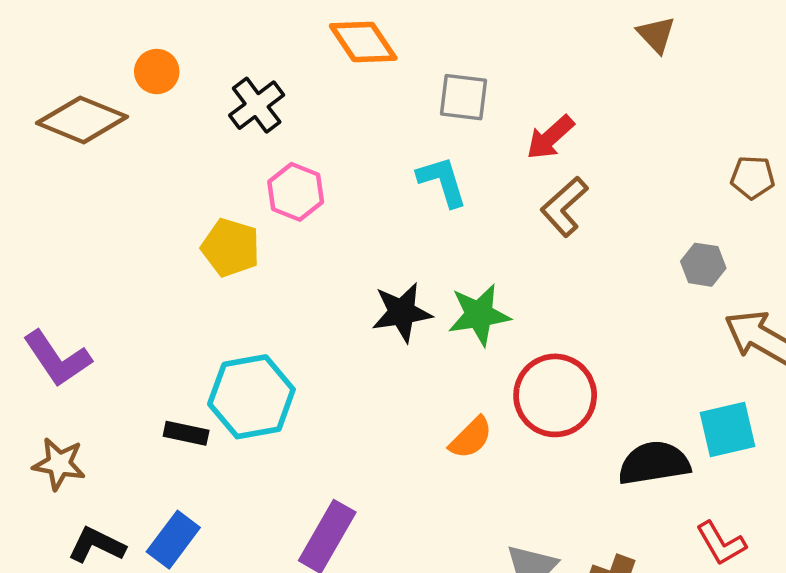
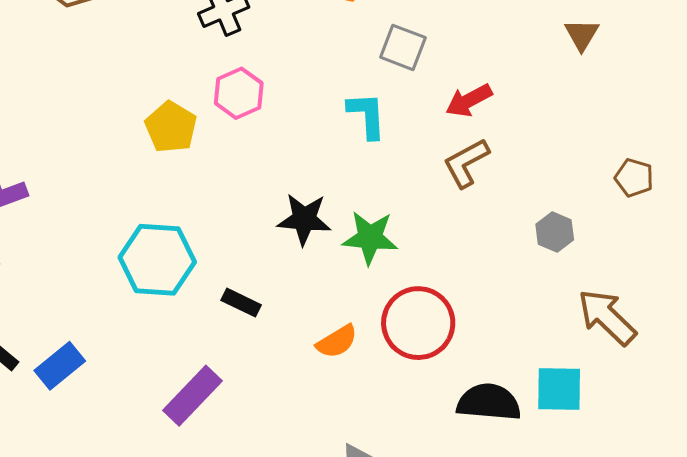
gray hexagon: (703, 265) -> (555, 232), moved
black rectangle: (186, 433) -> (241, 303), moved

